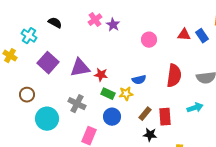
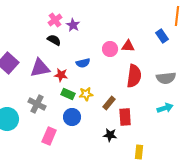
black semicircle: (55, 23) -> (54, 40), moved
red triangle: (184, 35) -> (128, 46), moved
pink circle: (149, 40) -> (110, 49), moved
blue semicircle: (139, 80) -> (83, 63), moved
cyan arrow: (195, 108) -> (165, 108), moved
brown rectangle: (145, 114) -> (109, 103), moved

